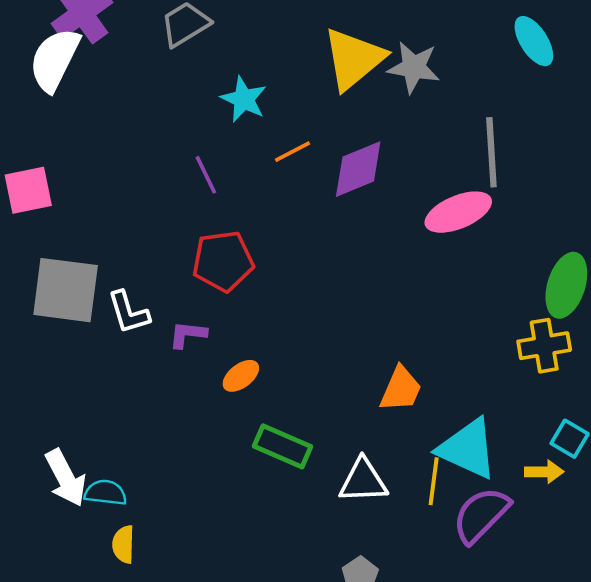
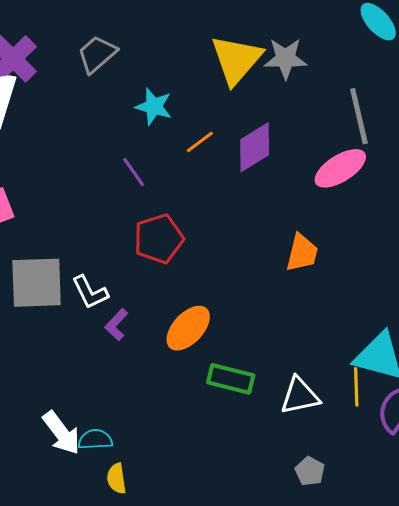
purple L-shape: (188, 334) -> (116, 325), moved, turned -44
orange ellipse: (241, 376) -> (188, 328), size x1.6
orange trapezoid: (401, 389) -> (302, 253), moved

